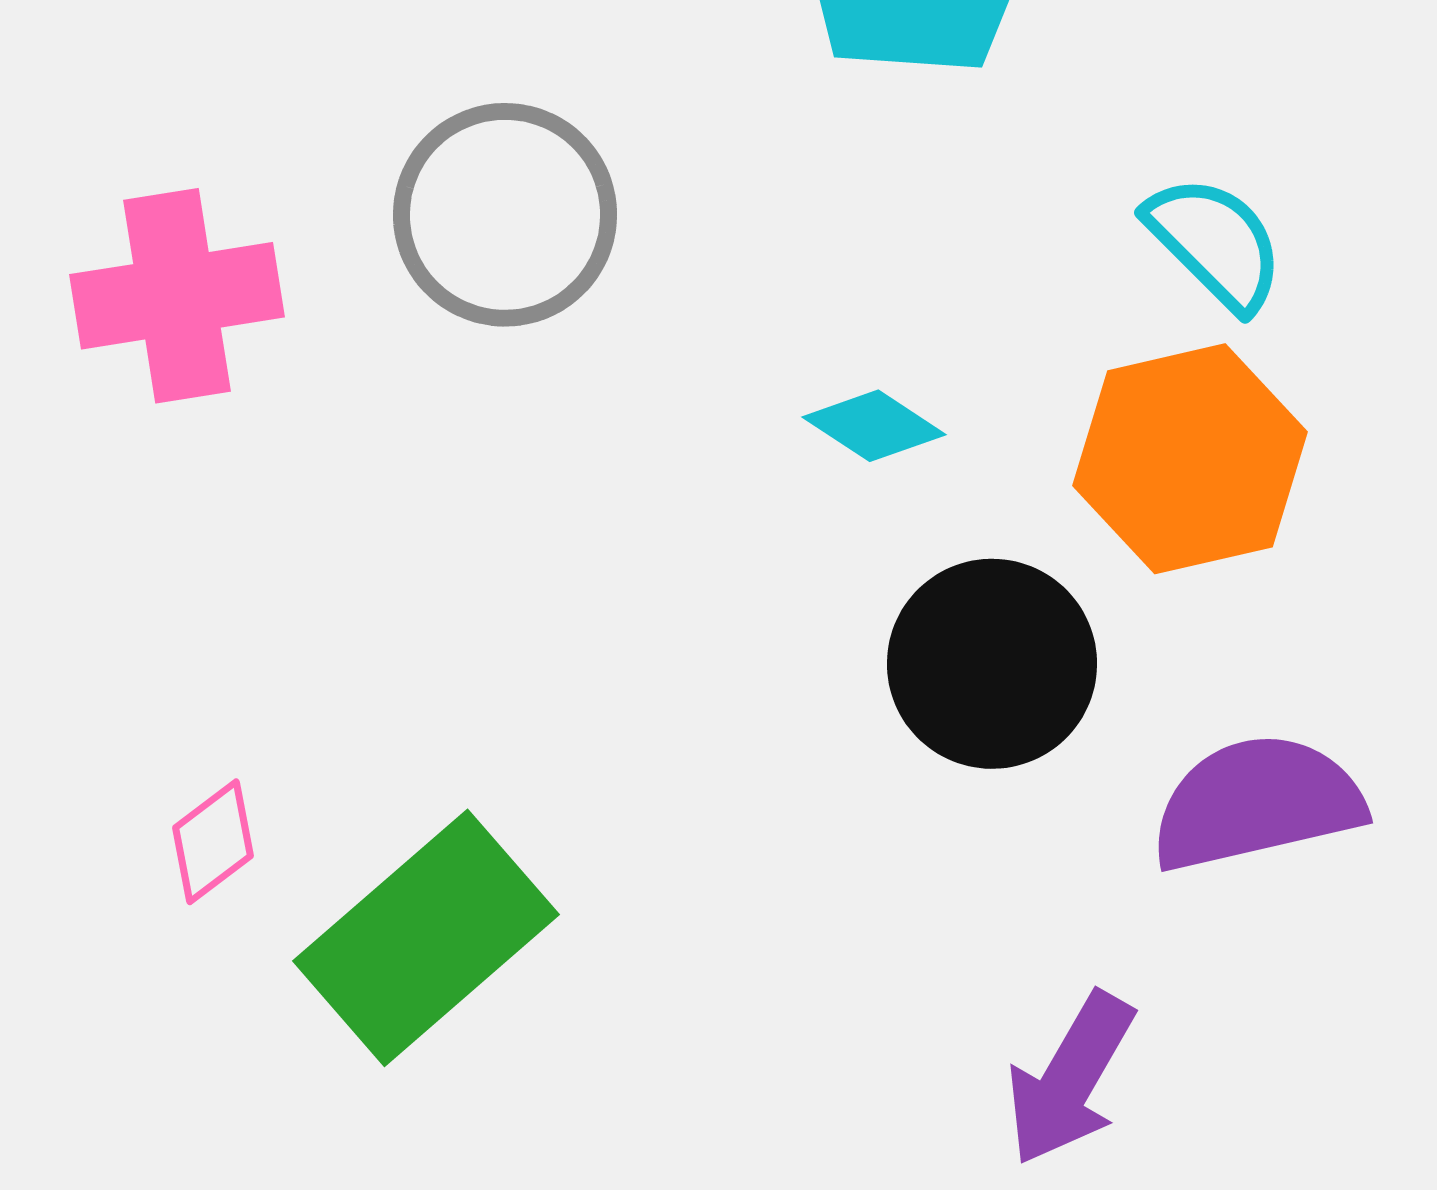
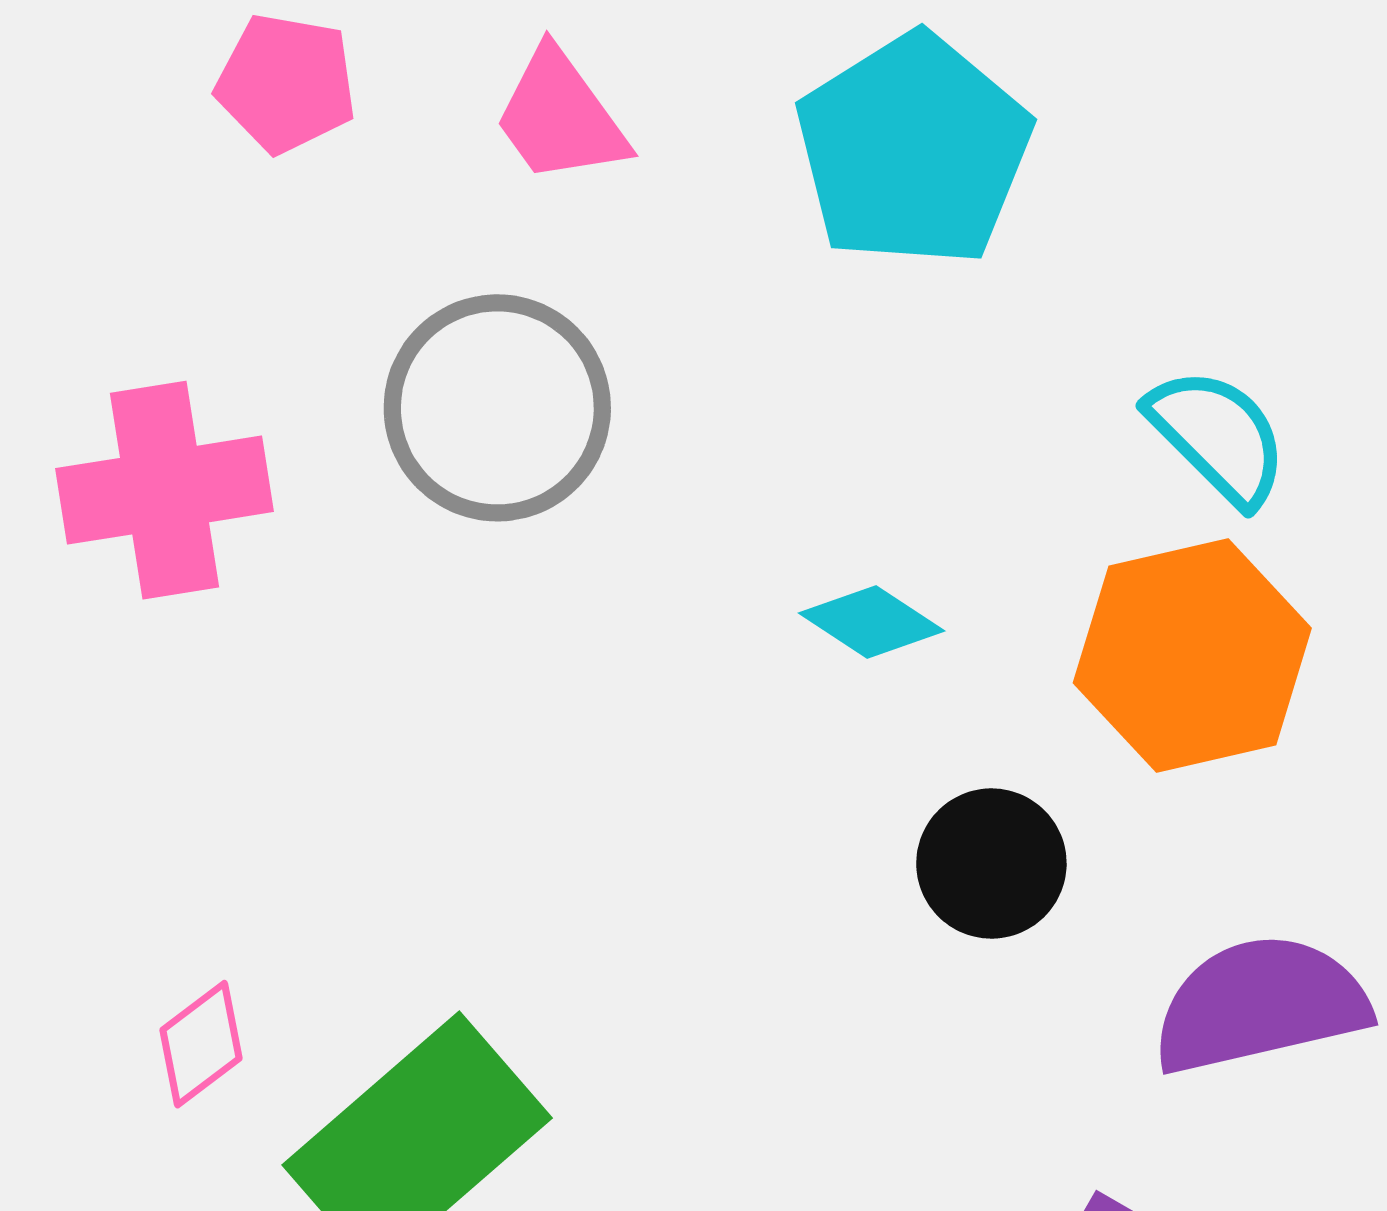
black circle: (992, 664) -> (991, 864), size x0.7

